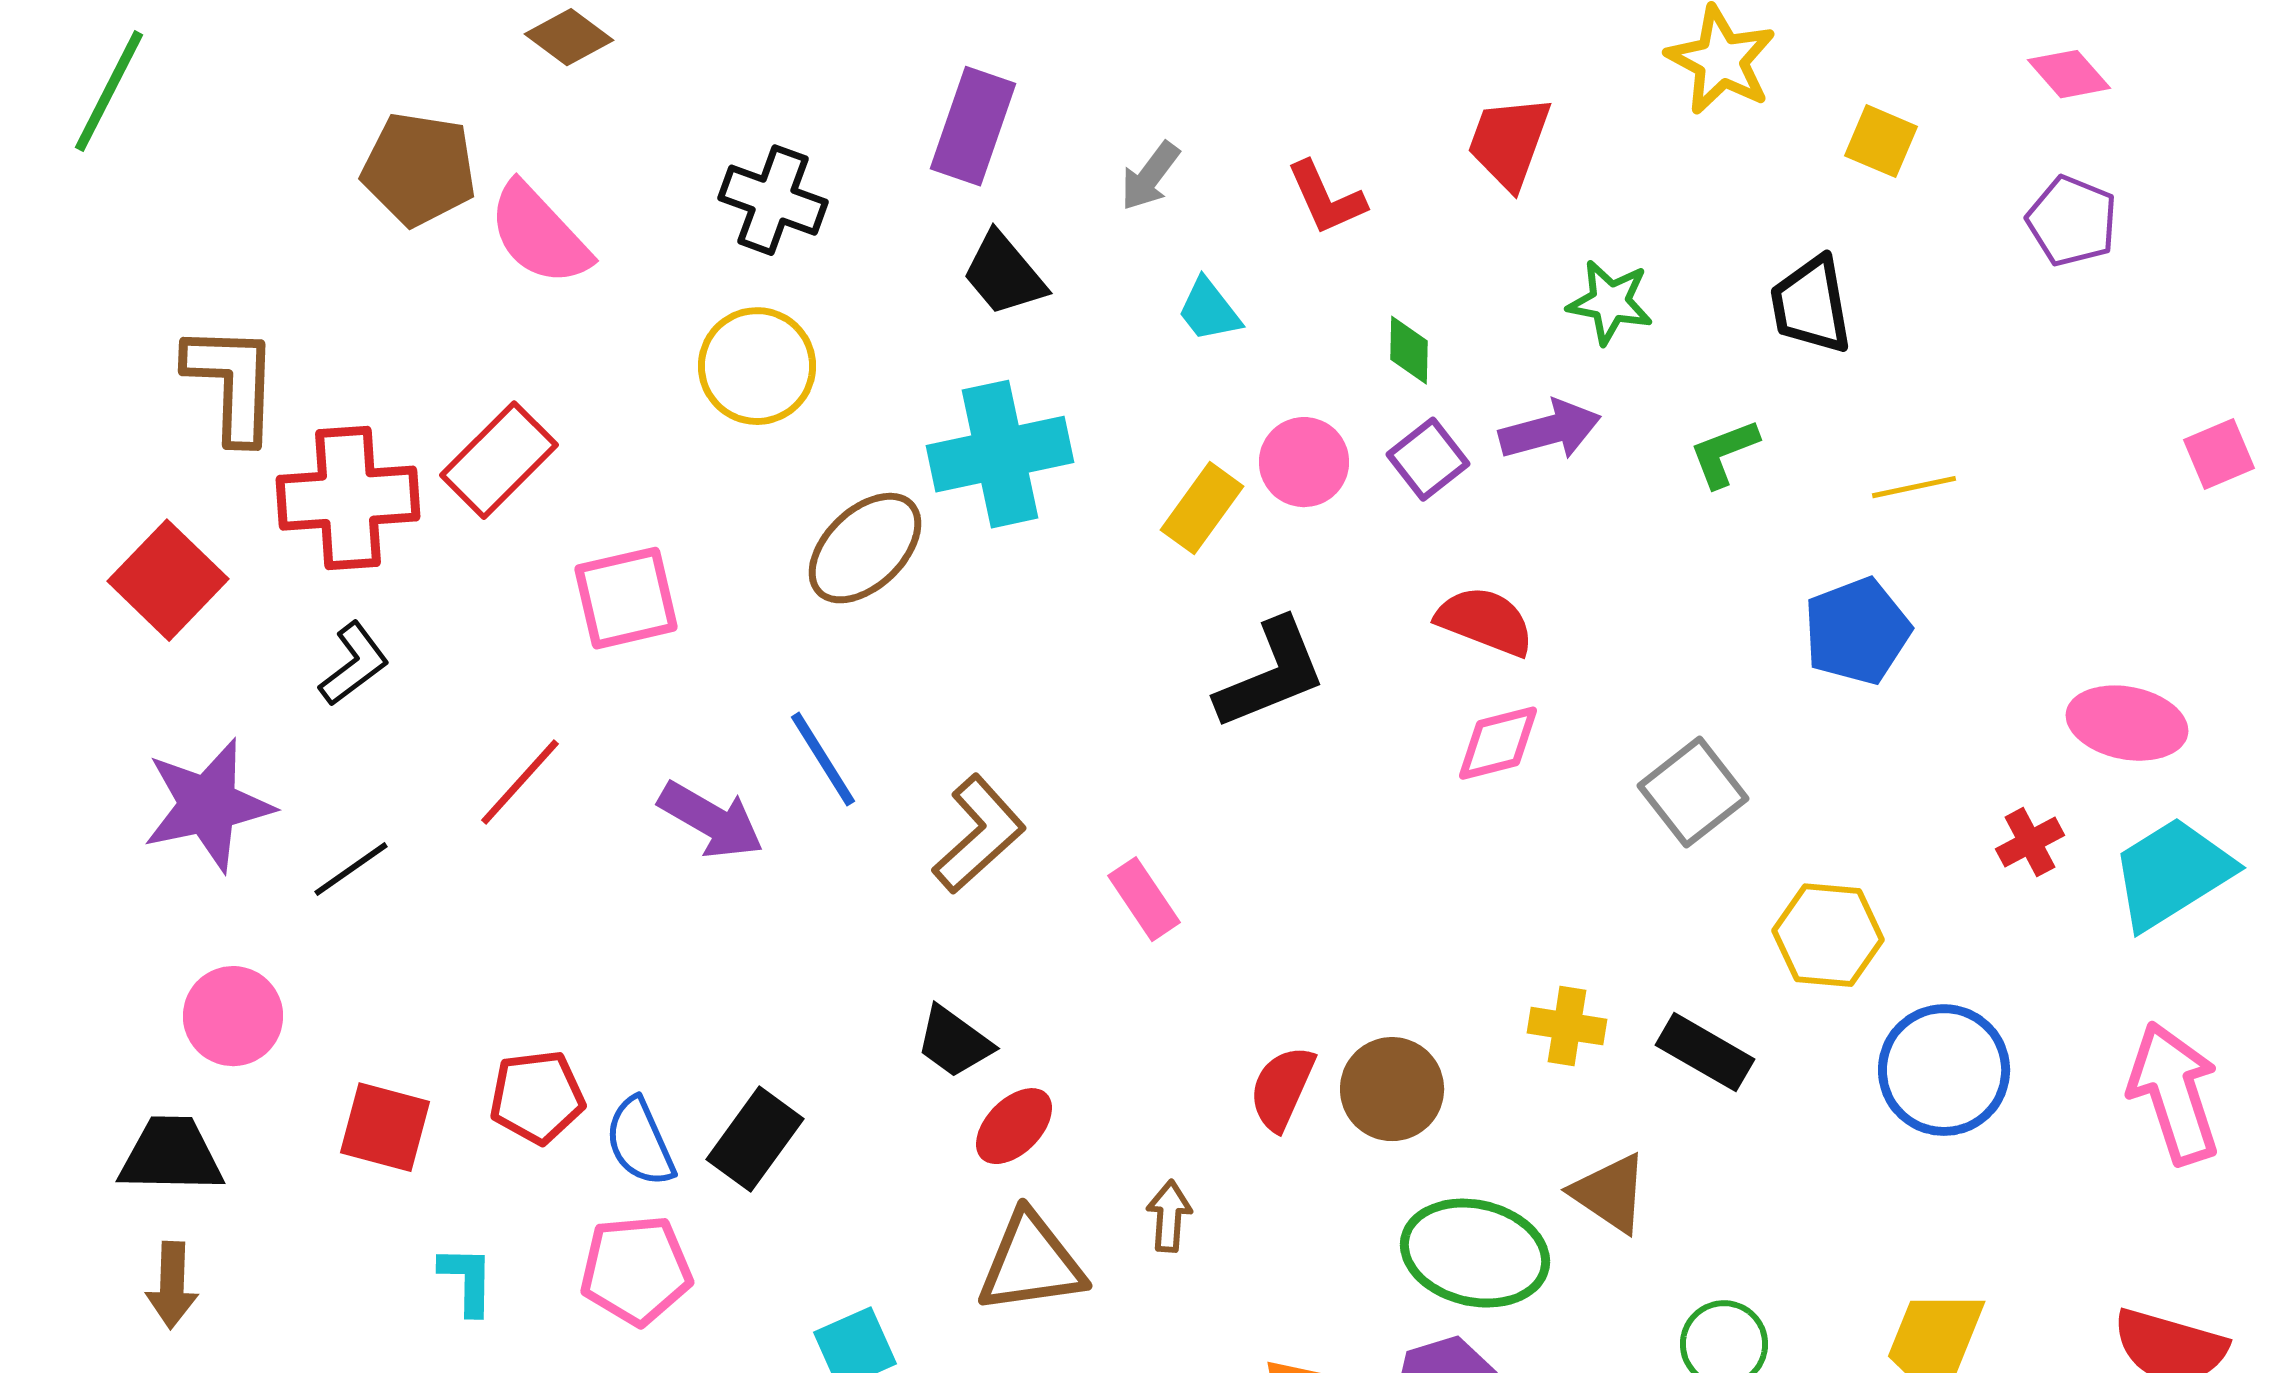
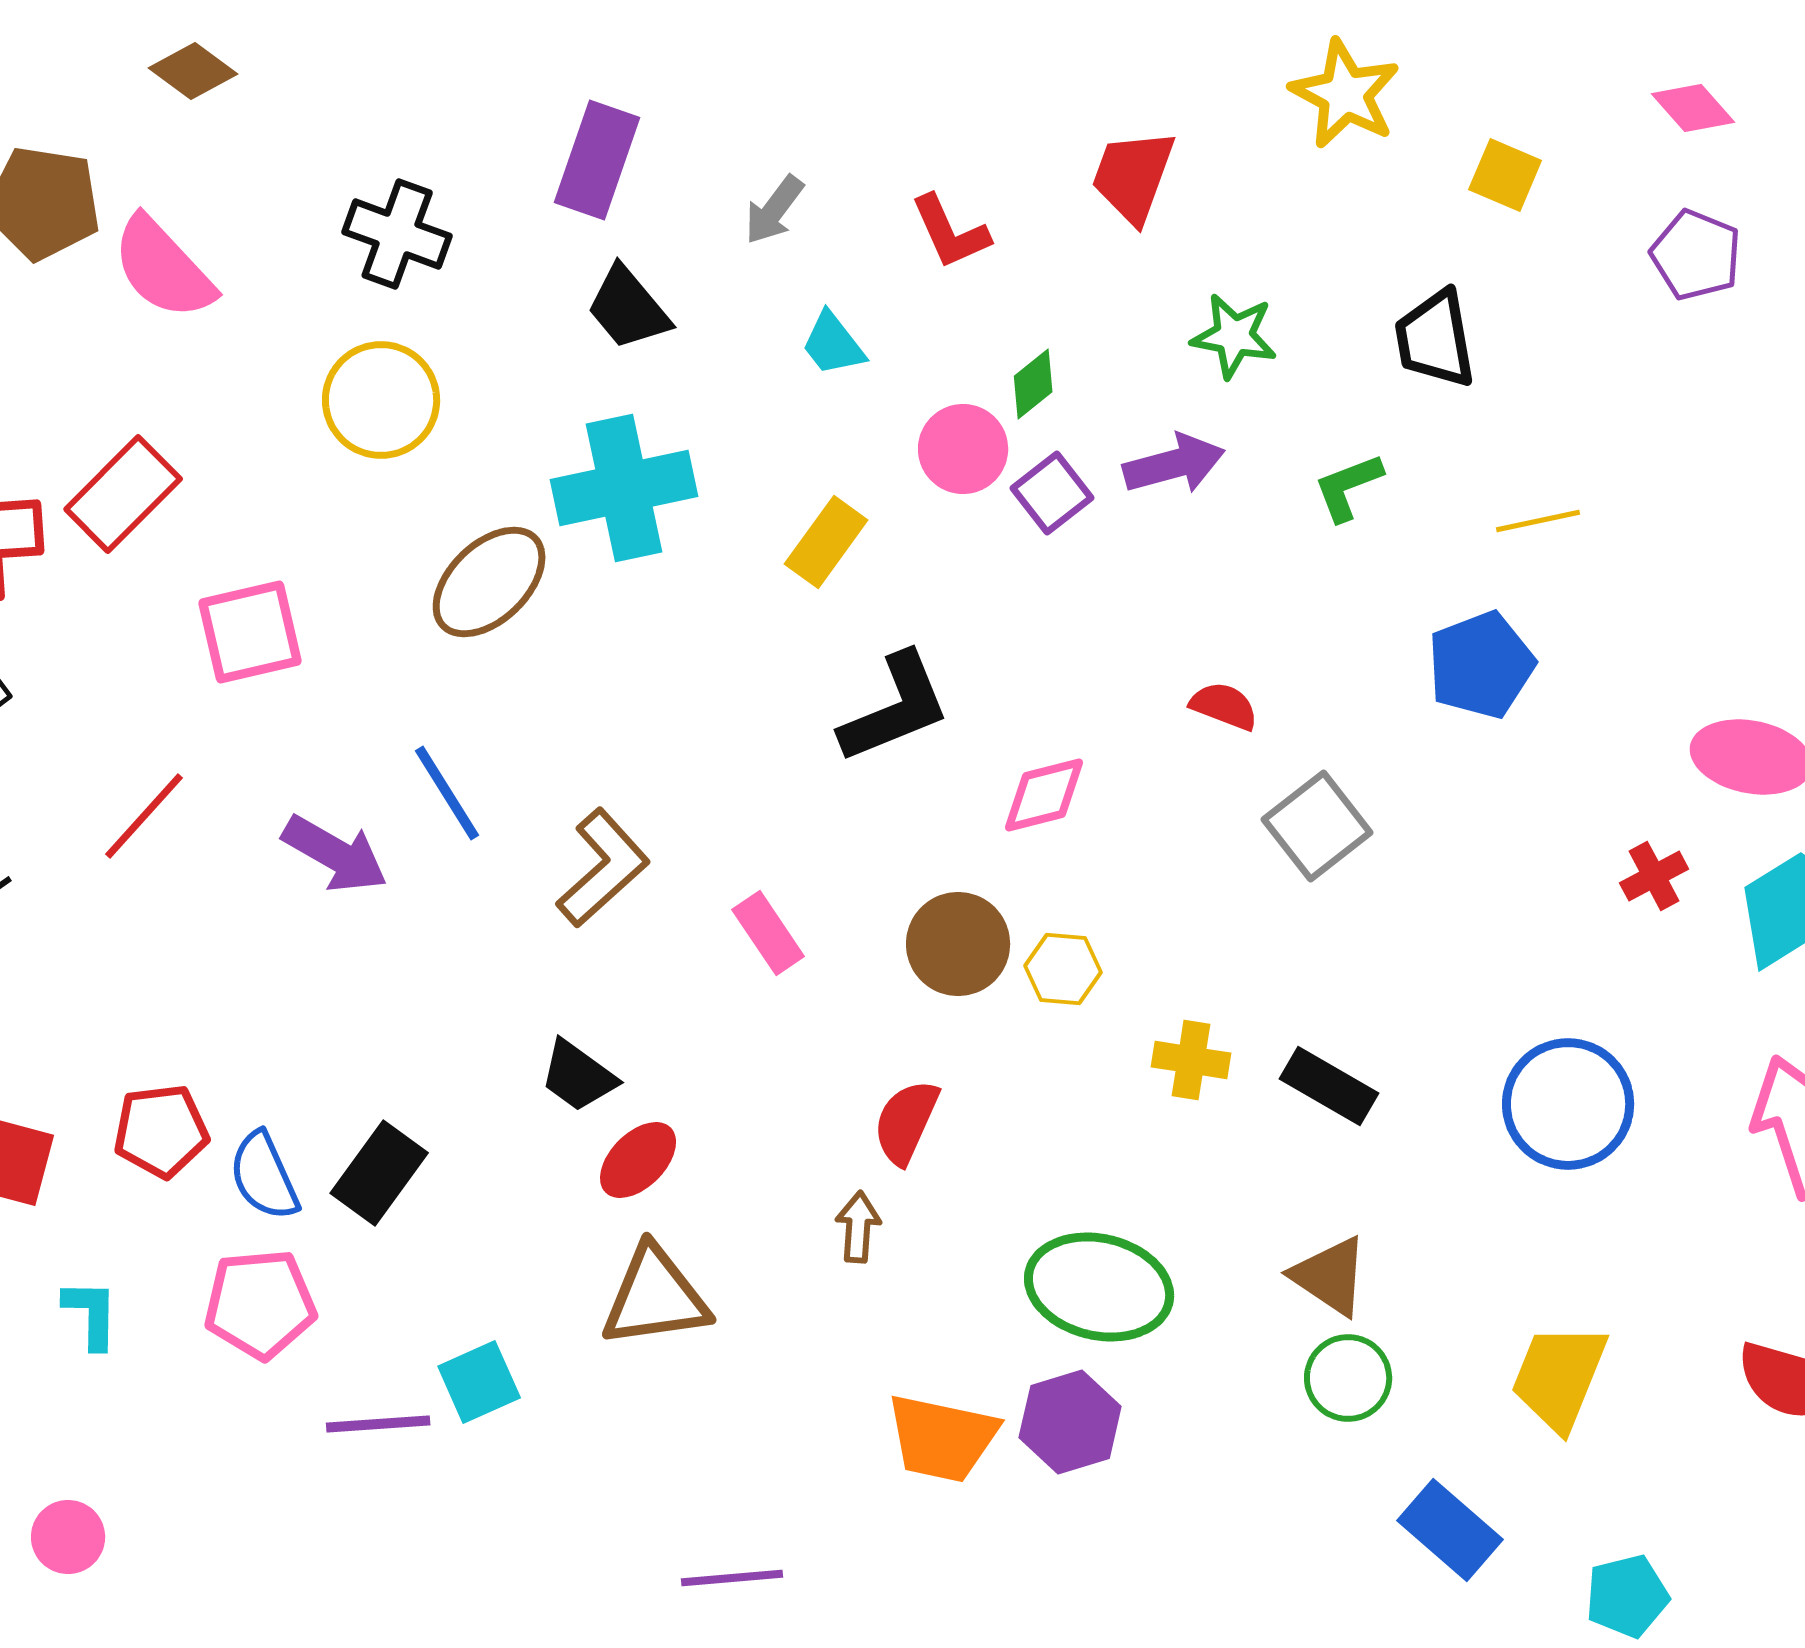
green diamond: (1409, 350) -> (1033, 384), turned 50
pink circle: (1304, 462) -> (963, 449), moved
red semicircle: (1485, 621) -> (1224, 706), moved, size x0.7
pink diamond: (1498, 743) -> (1044, 795), moved
yellow hexagon: (1828, 935) -> (1063, 969), moved, size x0.7
brown circle: (1392, 1089) -> (958, 944), moved
brown triangle: (1610, 1193) -> (1330, 1276), moved
brown arrow: (1169, 1216) -> (858, 1227), moved

